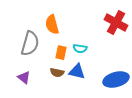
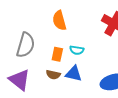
orange semicircle: (52, 25) -> (59, 20), moved
purple triangle: (24, 78) -> (19, 80), size x1.6

